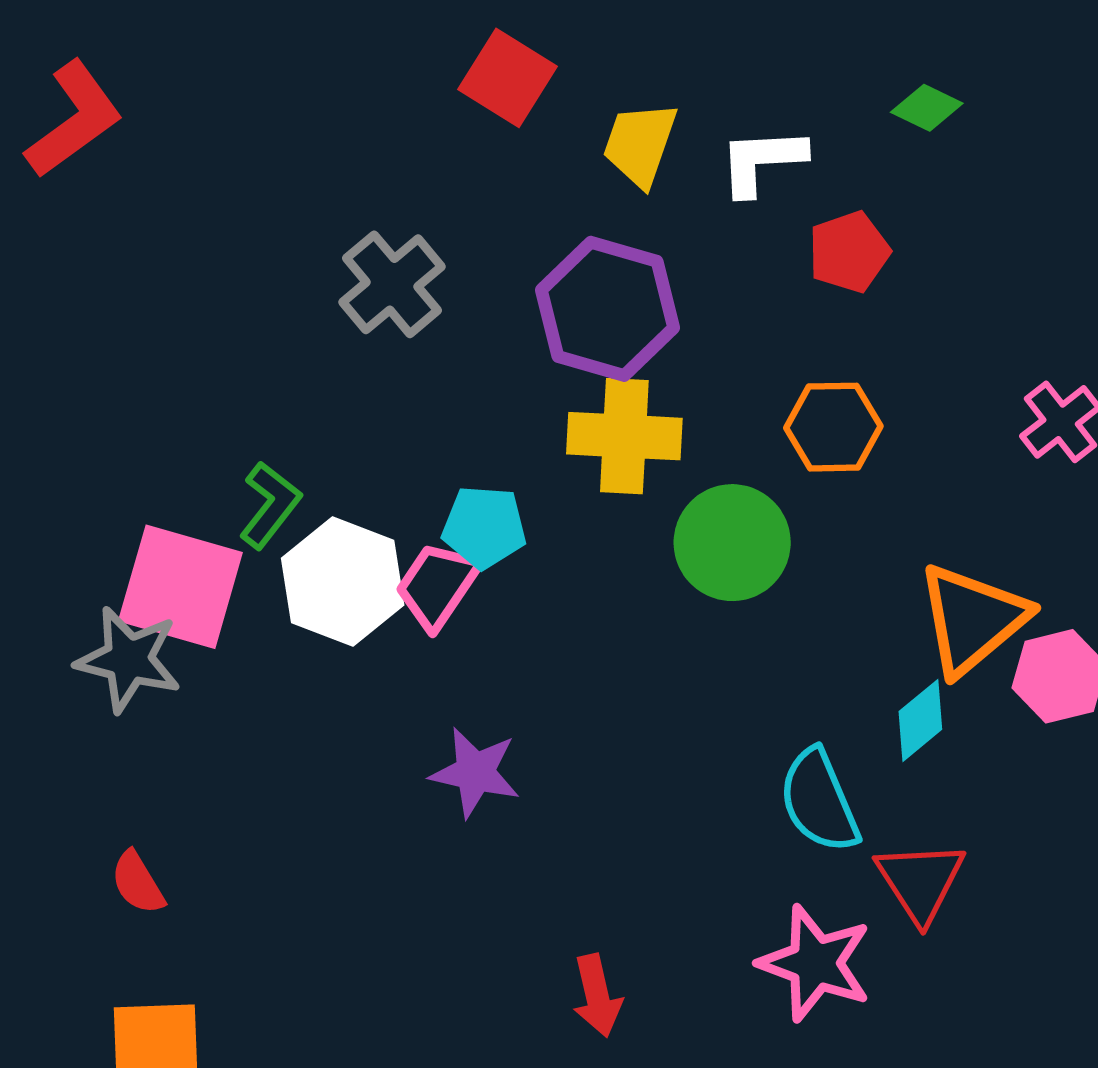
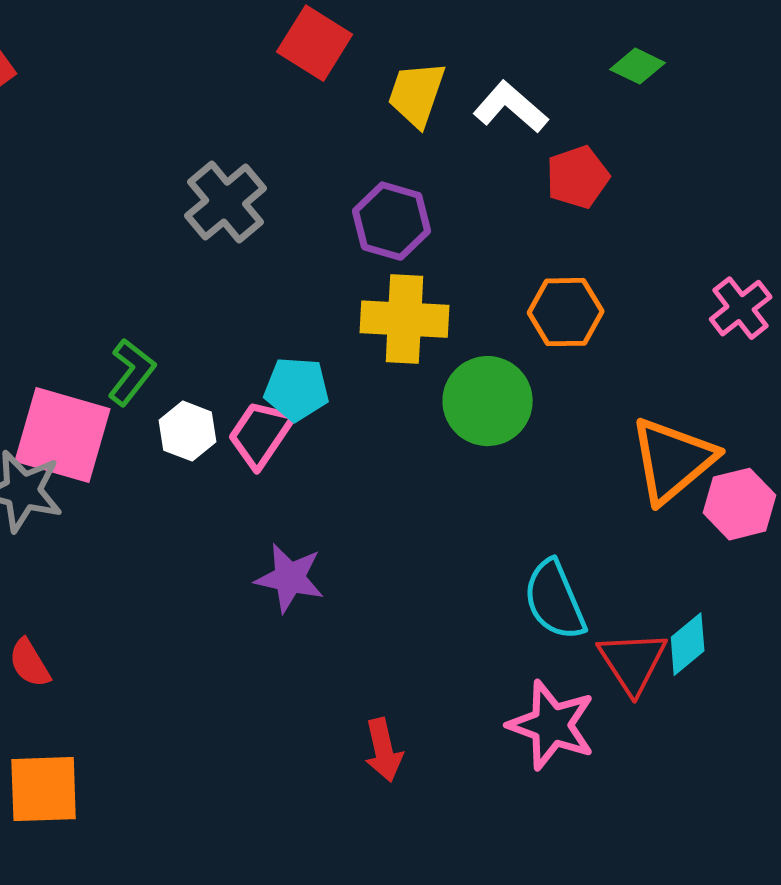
white L-shape: (762, 161) -> (511, 107), turned 44
purple hexagon: (608, 309) -> (392, 221), size x0.7
white hexagon: (343, 582) -> (188, 431), size x0.6
cyan diamond: (920, 720) -> (688, 644), moved

